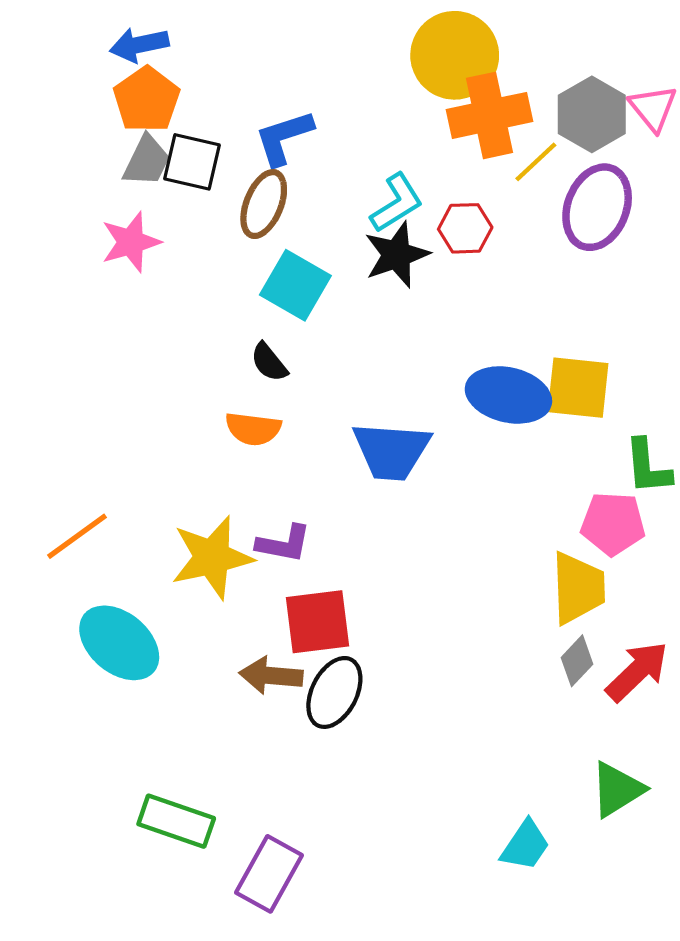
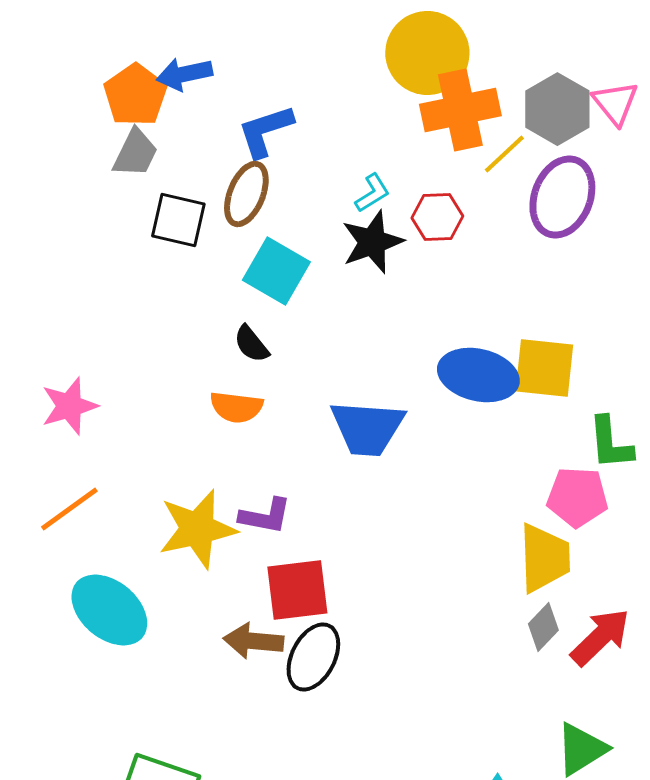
blue arrow: (139, 45) -> (184, 74), moved
black square: (192, 162) -> (178, 220), moved
cyan L-shape: (397, 203) -> (372, 193), size x0.7
pink star: (131, 242) -> (69, 406), moved

